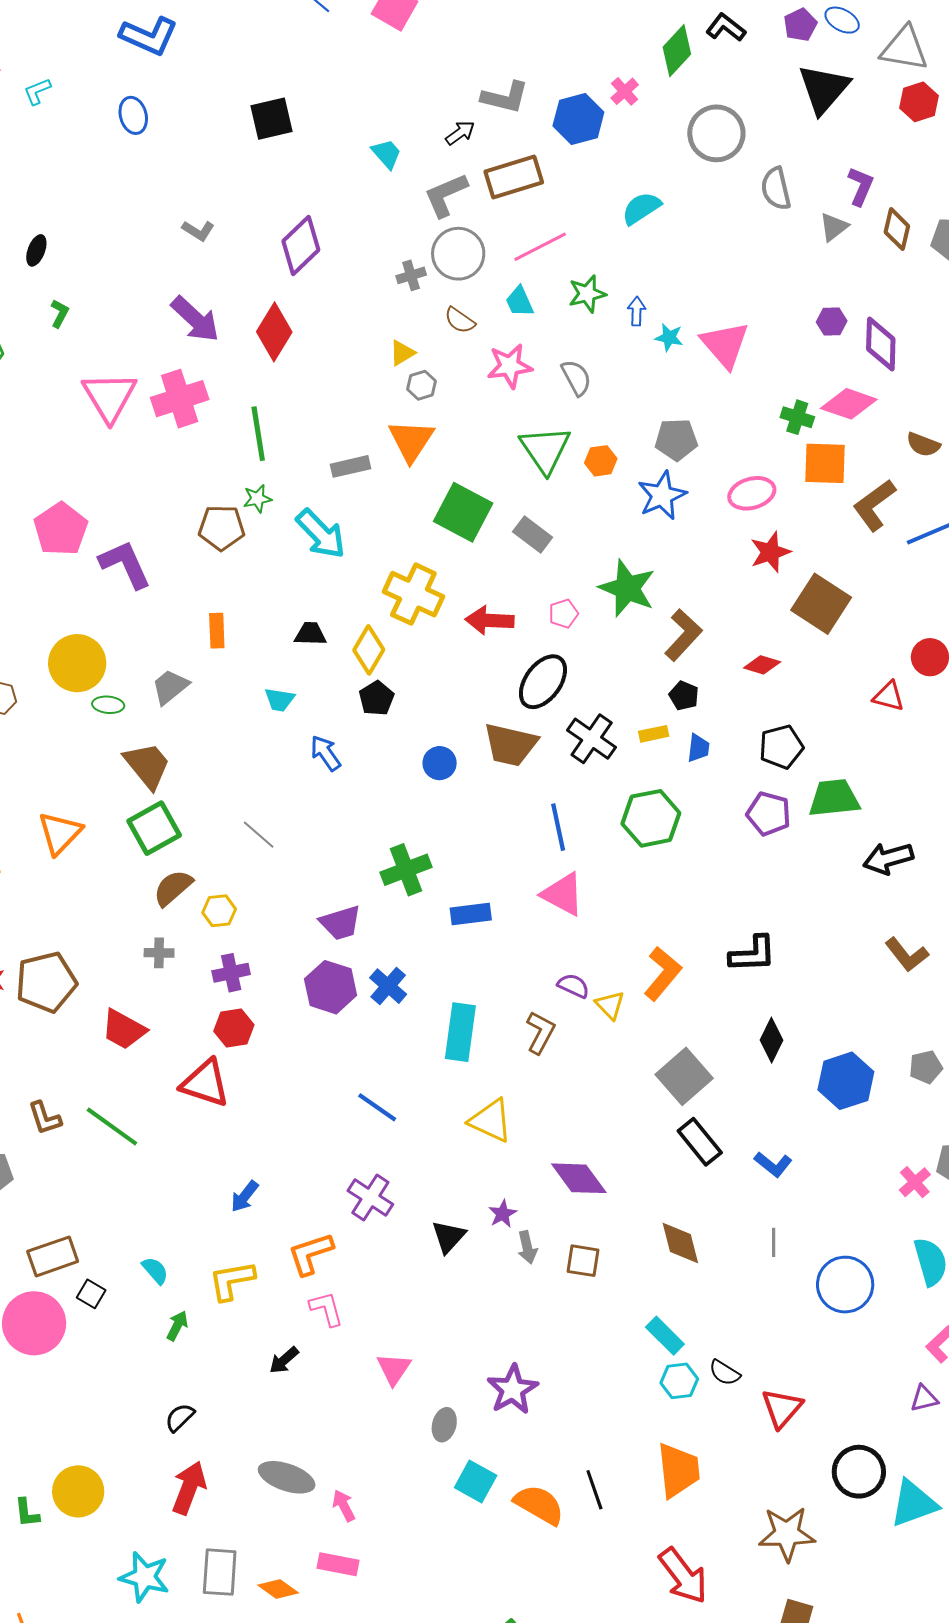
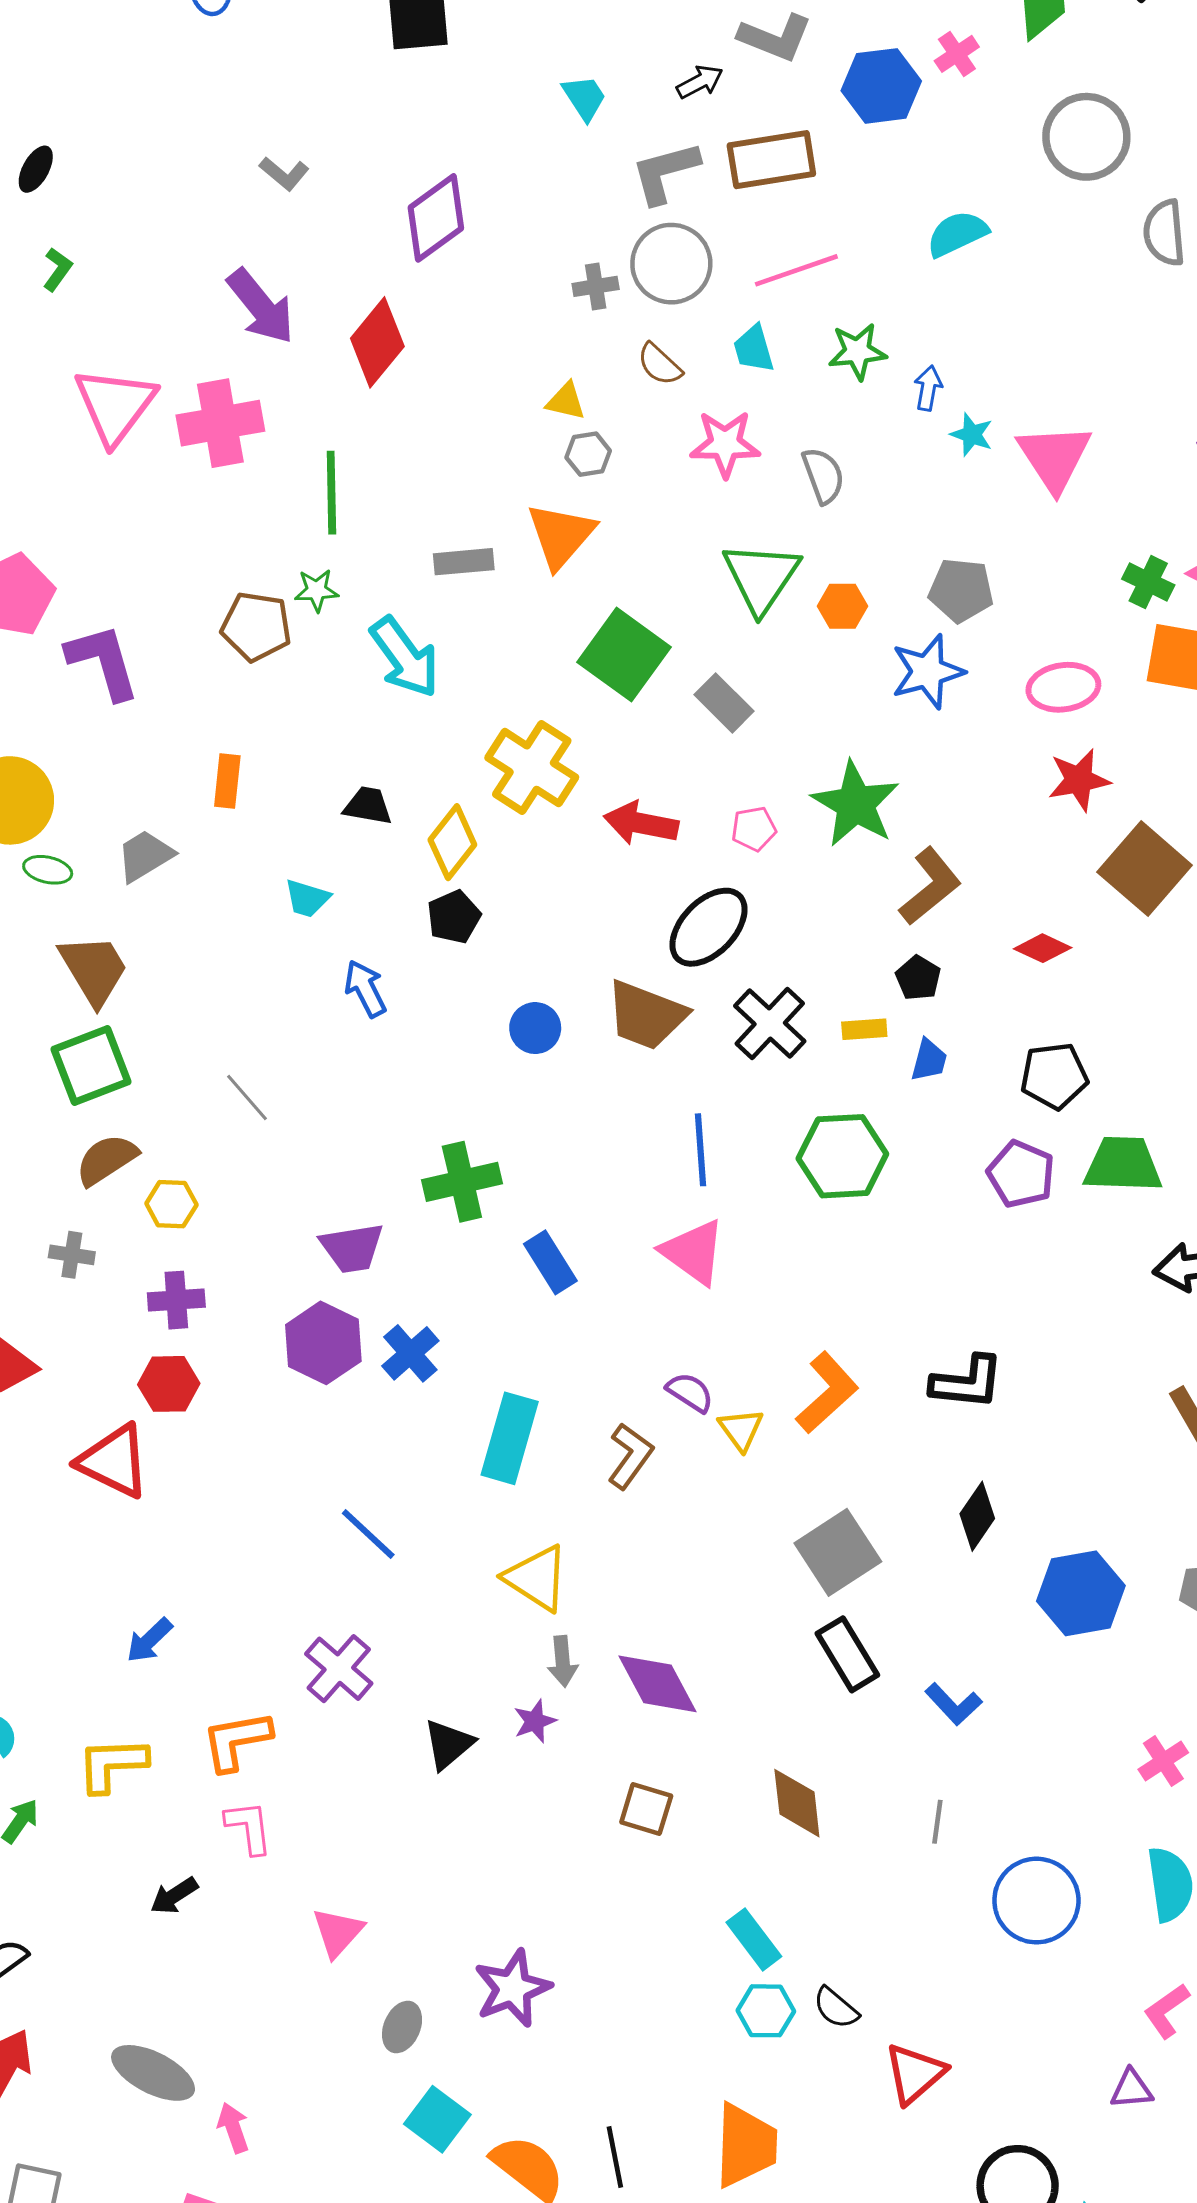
yellow triangle: (402, 353) -> (566, 401), turned 36
blue rectangle: (471, 914) -> (550, 1262), turned 57
gray arrow: (527, 1247) -> (563, 1661), moved

